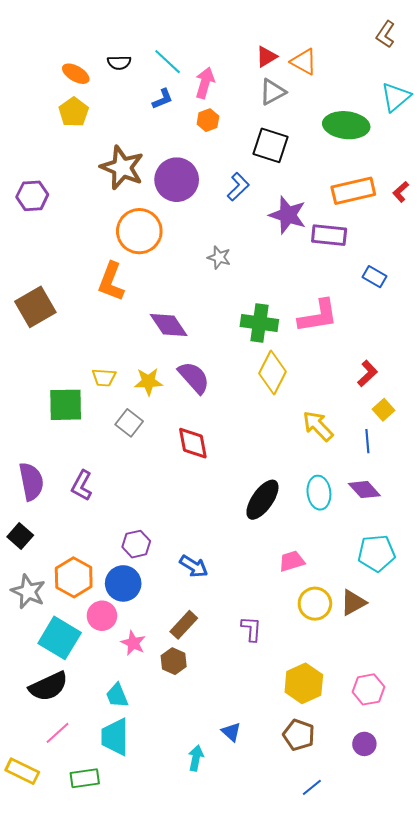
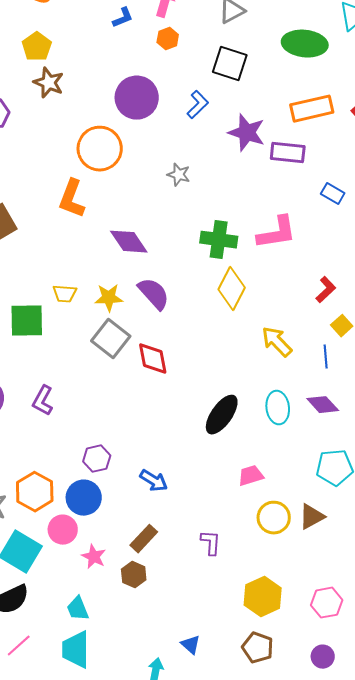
yellow pentagon: (74, 112) -> (37, 47), moved
brown star: (122, 168) -> (49, 83), moved, size x0.7
gray square: (129, 423) -> (111, 339), moved, size x1.4

